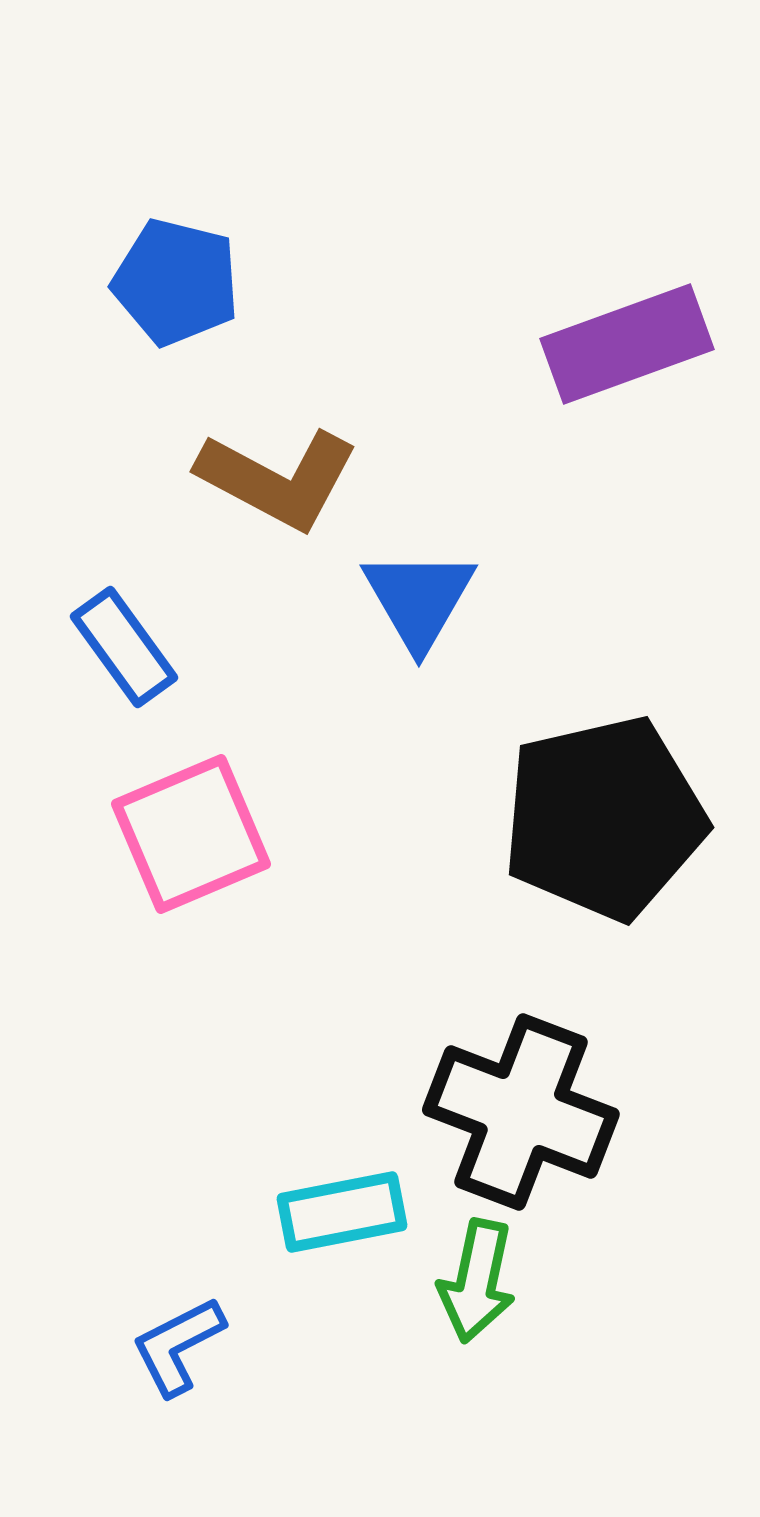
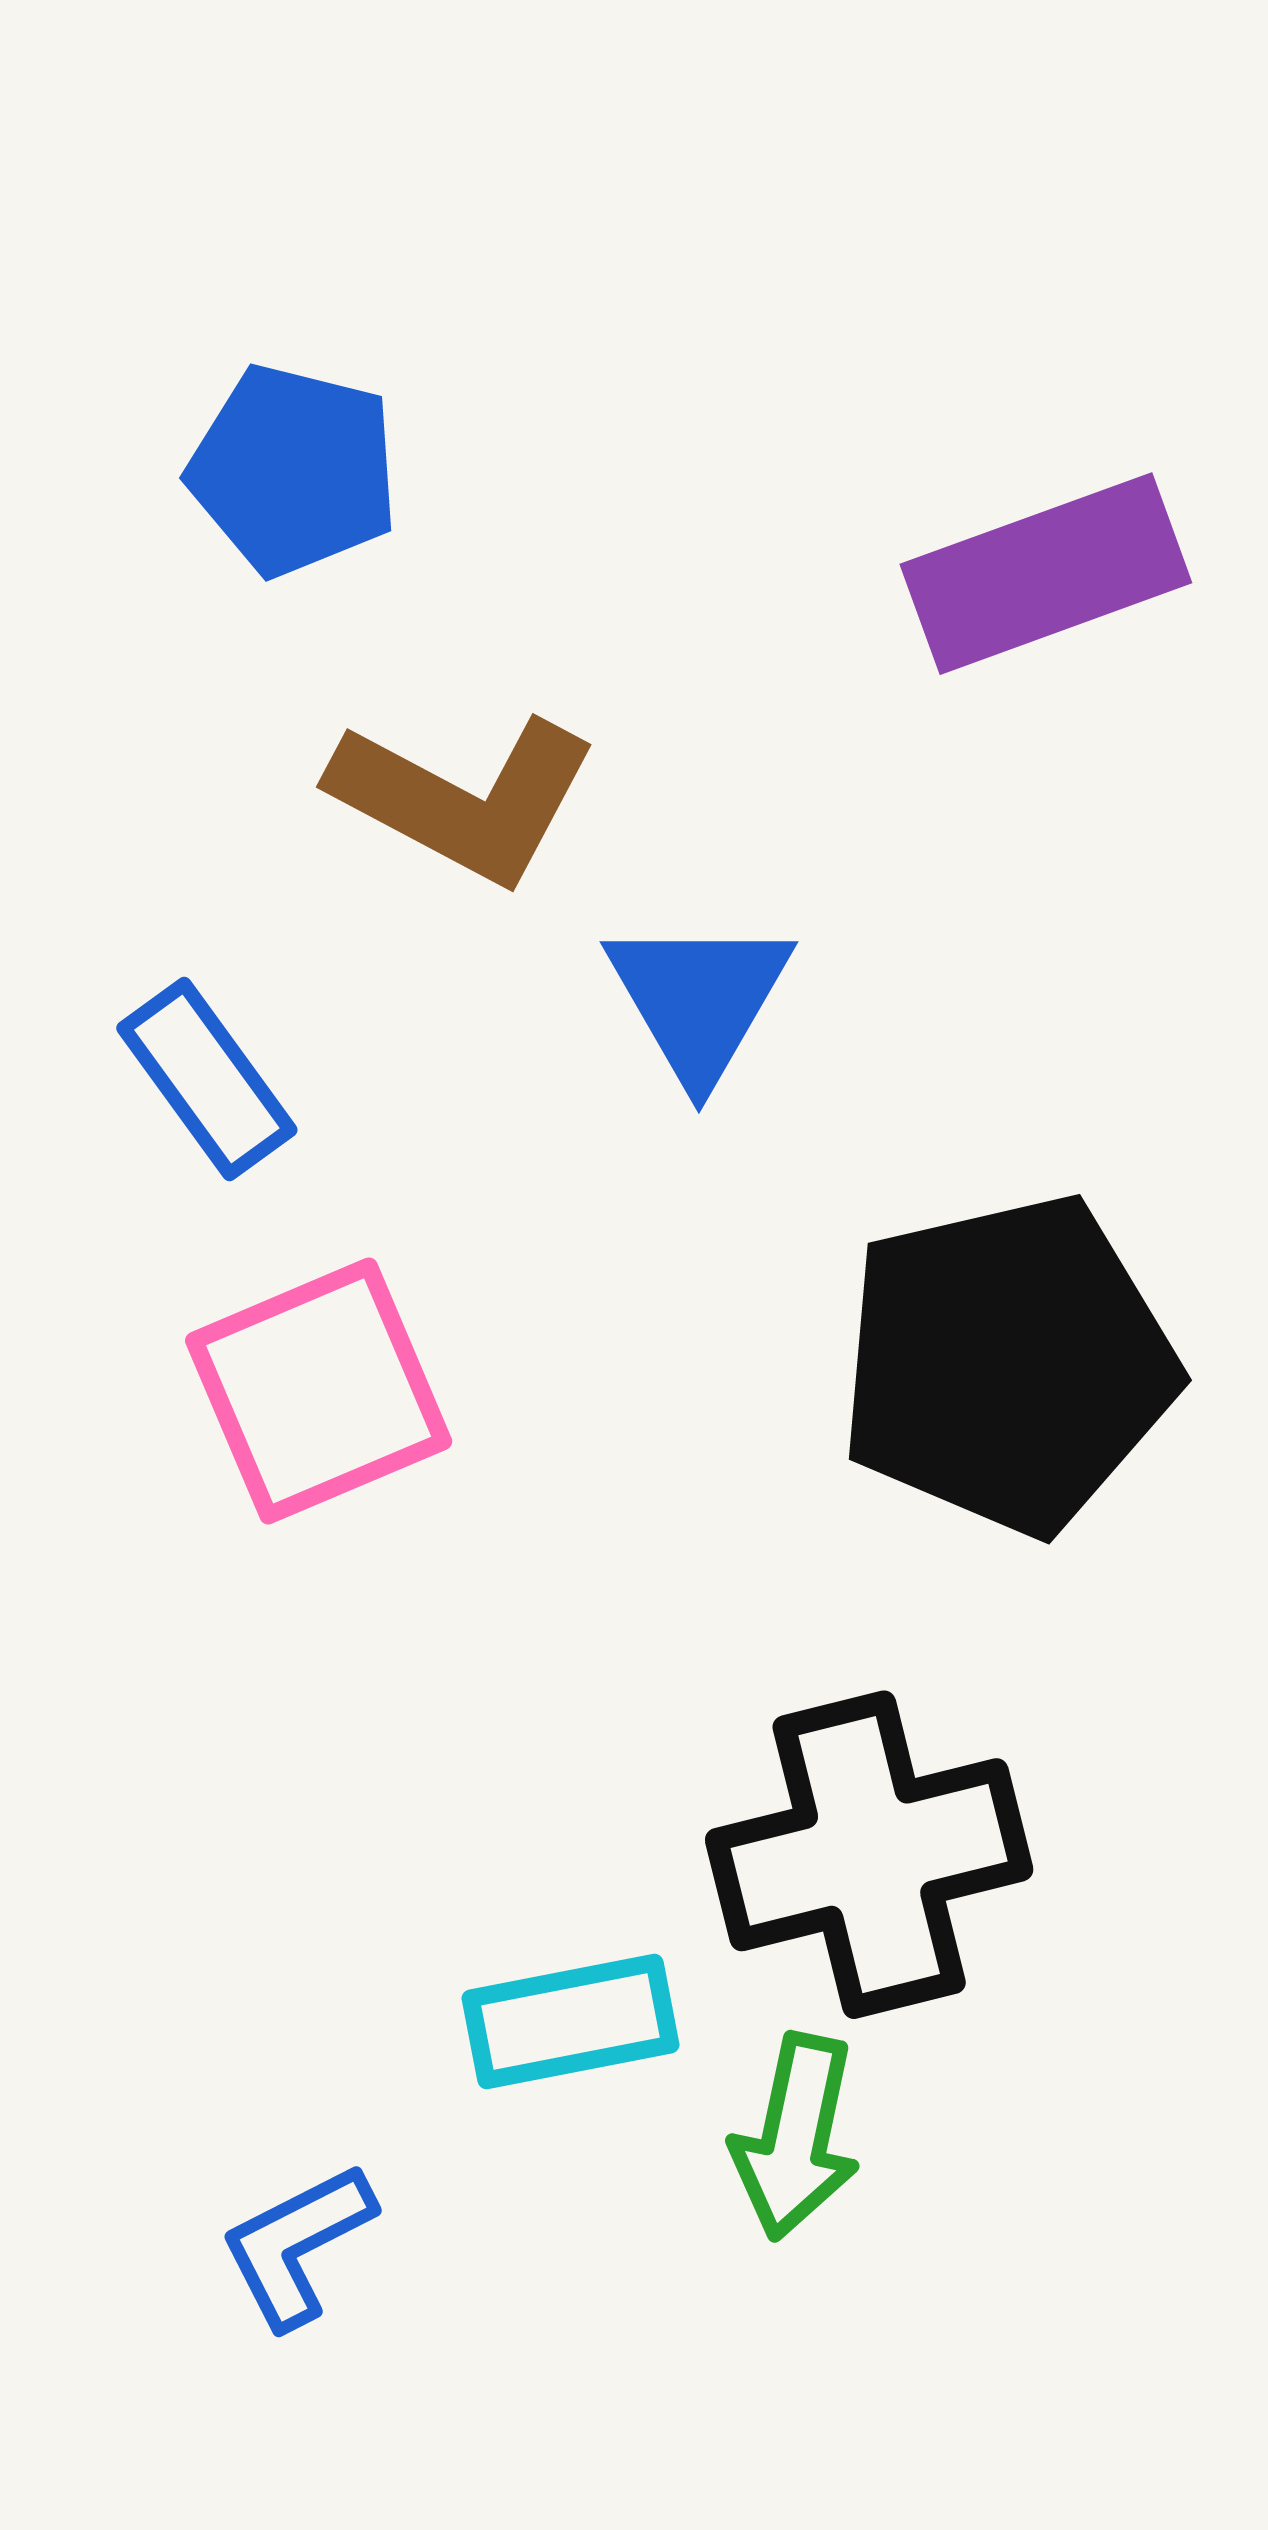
black cross: (521, 1112) -> (869, 1855), turned -35

